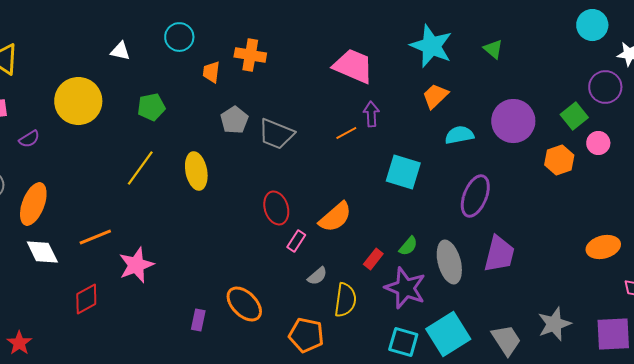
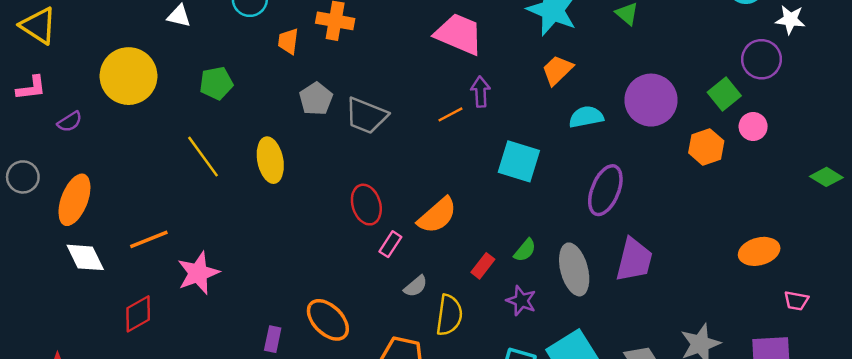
yellow line: (140, 168) -> (203, 157), turned -72
purple star: (405, 288) -> (521, 301), size x0.6

